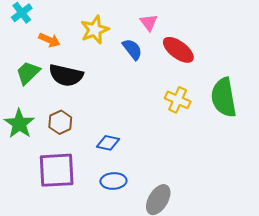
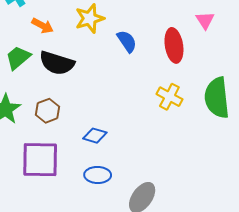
pink triangle: (149, 22) -> (205, 20), moved
red ellipse: (178, 50) -> (174, 45), turned 40

